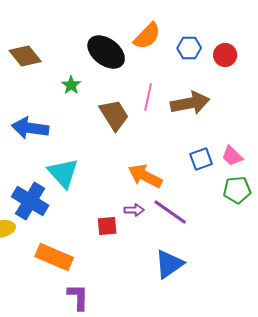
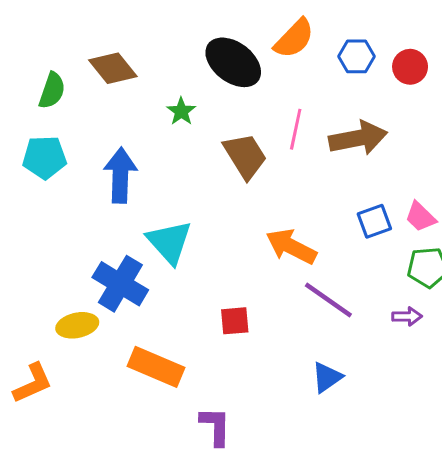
blue arrow: (30, 128) -> (120, 175), turned 84
purple arrow: (134, 210) -> (407, 316), moved
blue triangle: (169, 264) -> (327, 377), size x0.7
purple L-shape: (78, 297) -> (215, 426), moved

